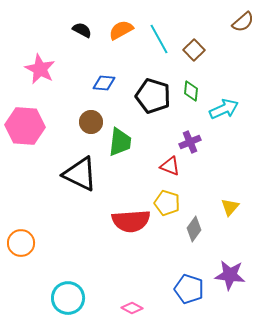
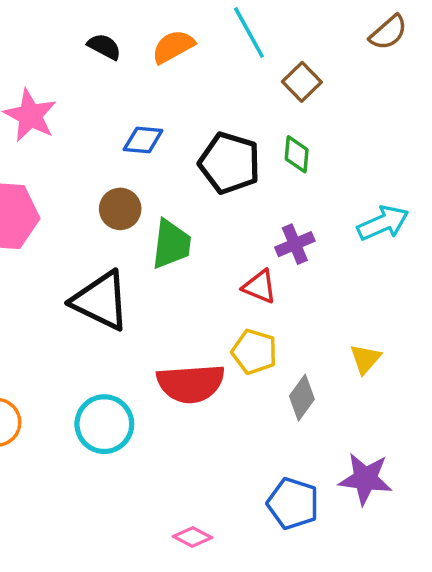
cyan line: (159, 39) -> (249, 32), moved
cyan arrow: (224, 109) -> (383, 223), moved
cyan circle: (68, 298) -> (104, 424), moved

